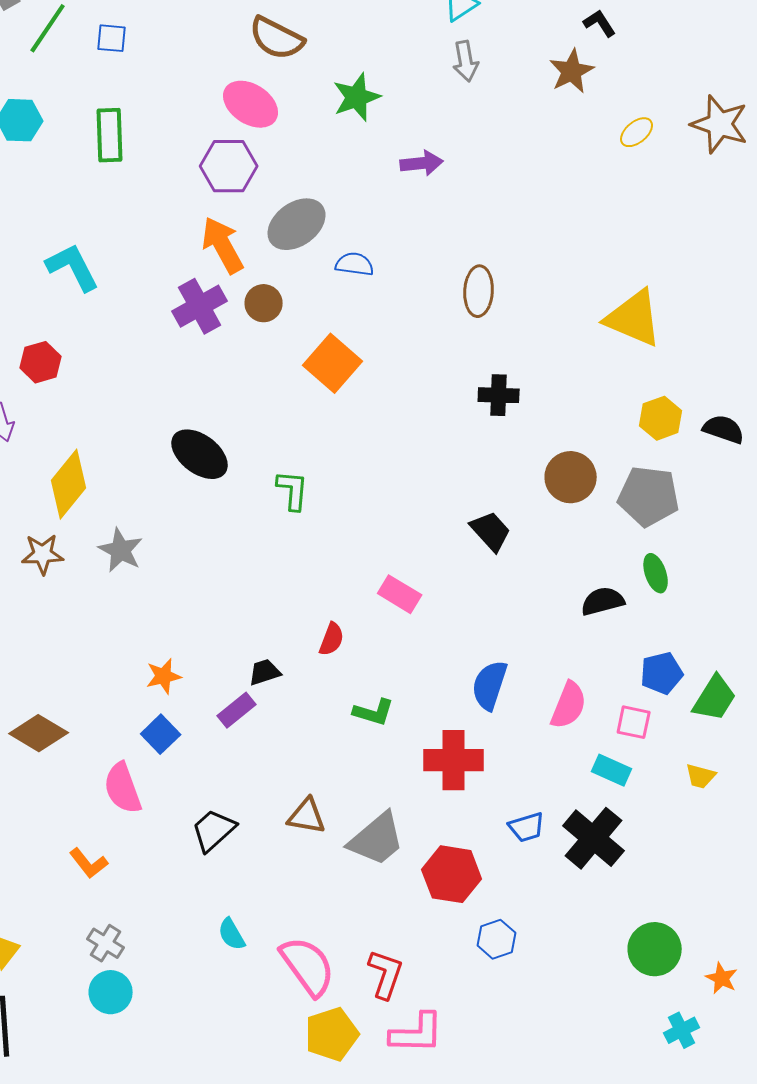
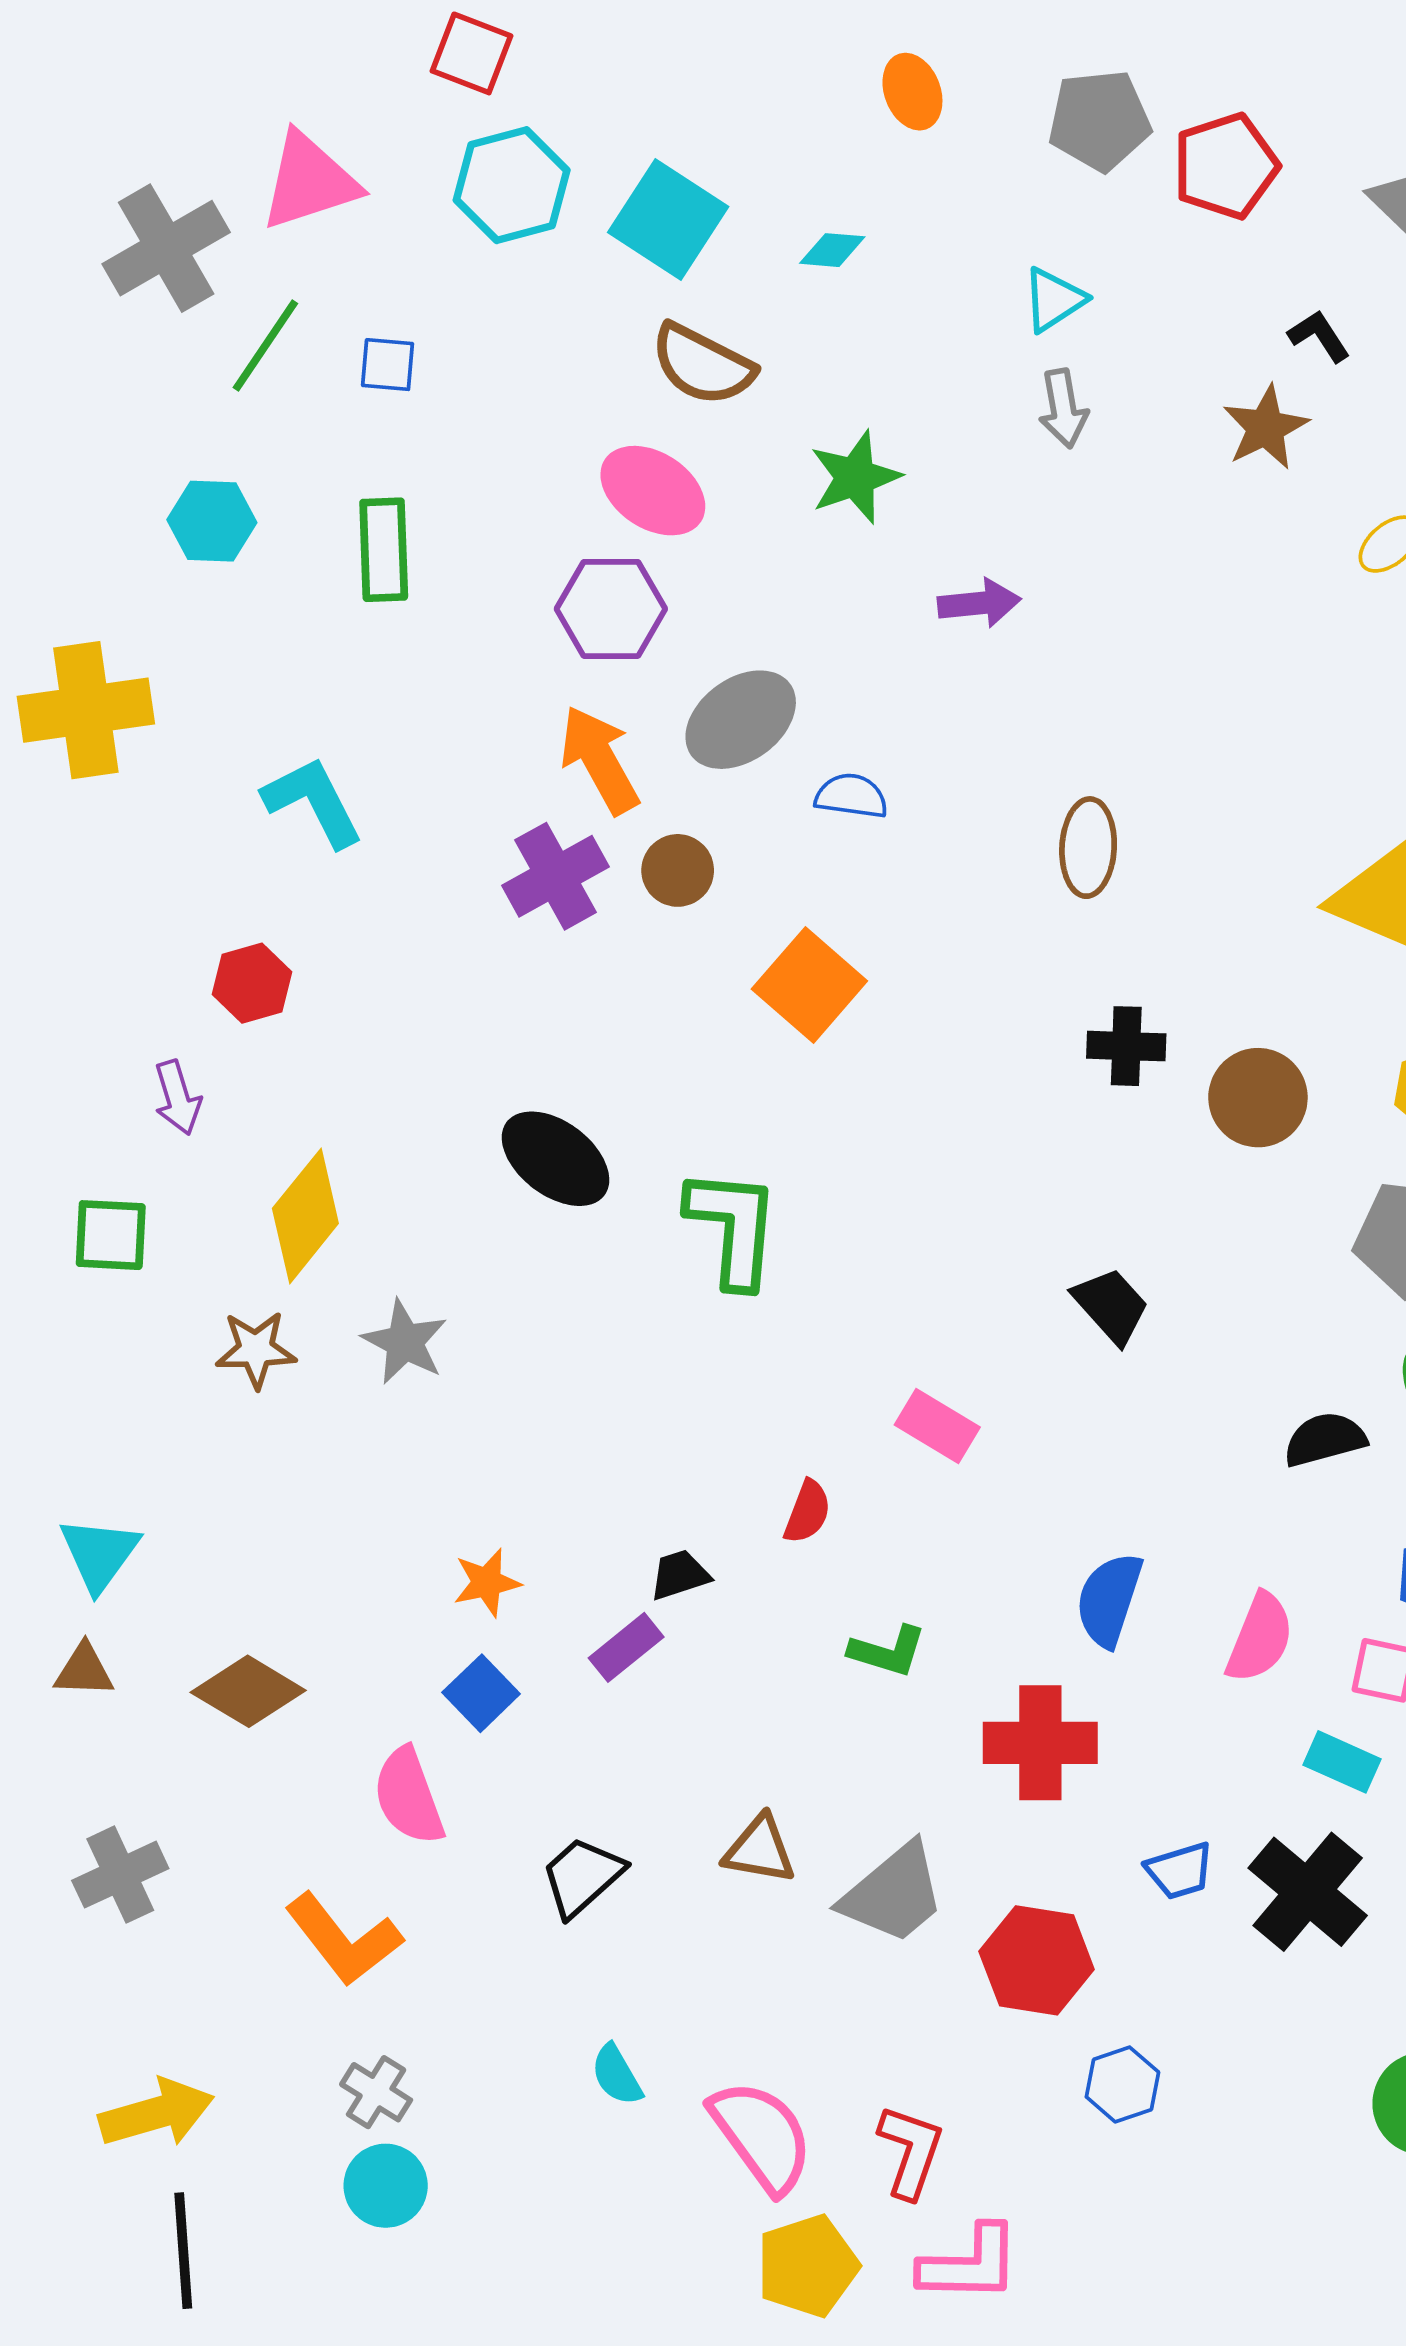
brown circle: (571, 477) -> (1258, 1098), moved
green L-shape: (293, 490) -> (733, 1227), size x1.6
orange L-shape: (89, 863) -> (344, 1939), size x1.6

